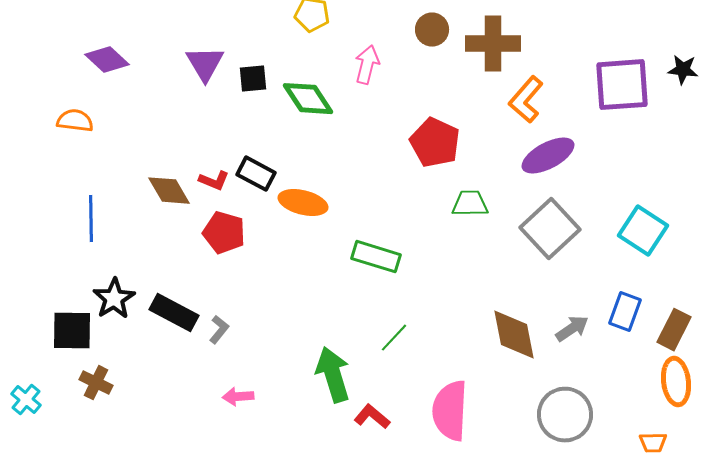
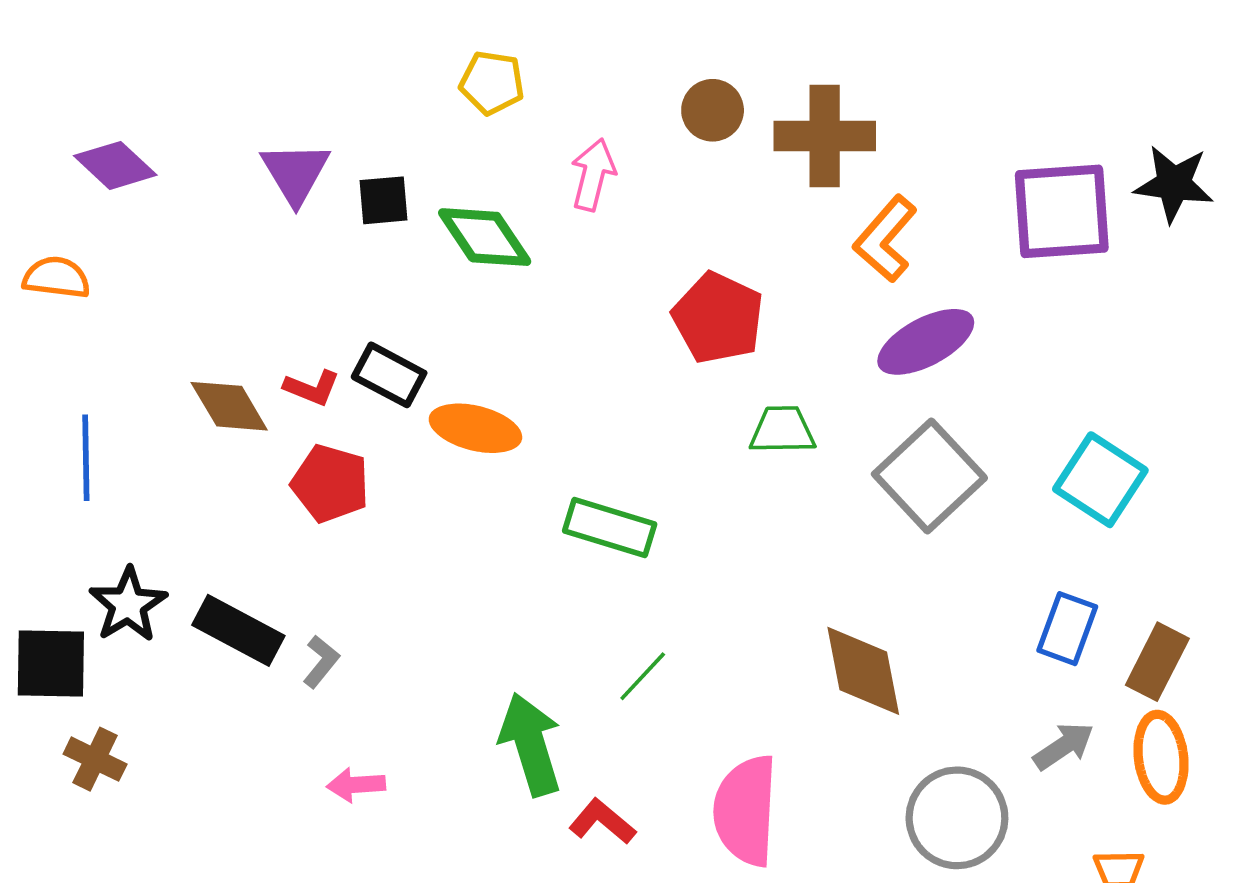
black star: (683, 70) -> (1174, 184), size x1.4
gray arrow: (572, 329) -> (1064, 746), moved

